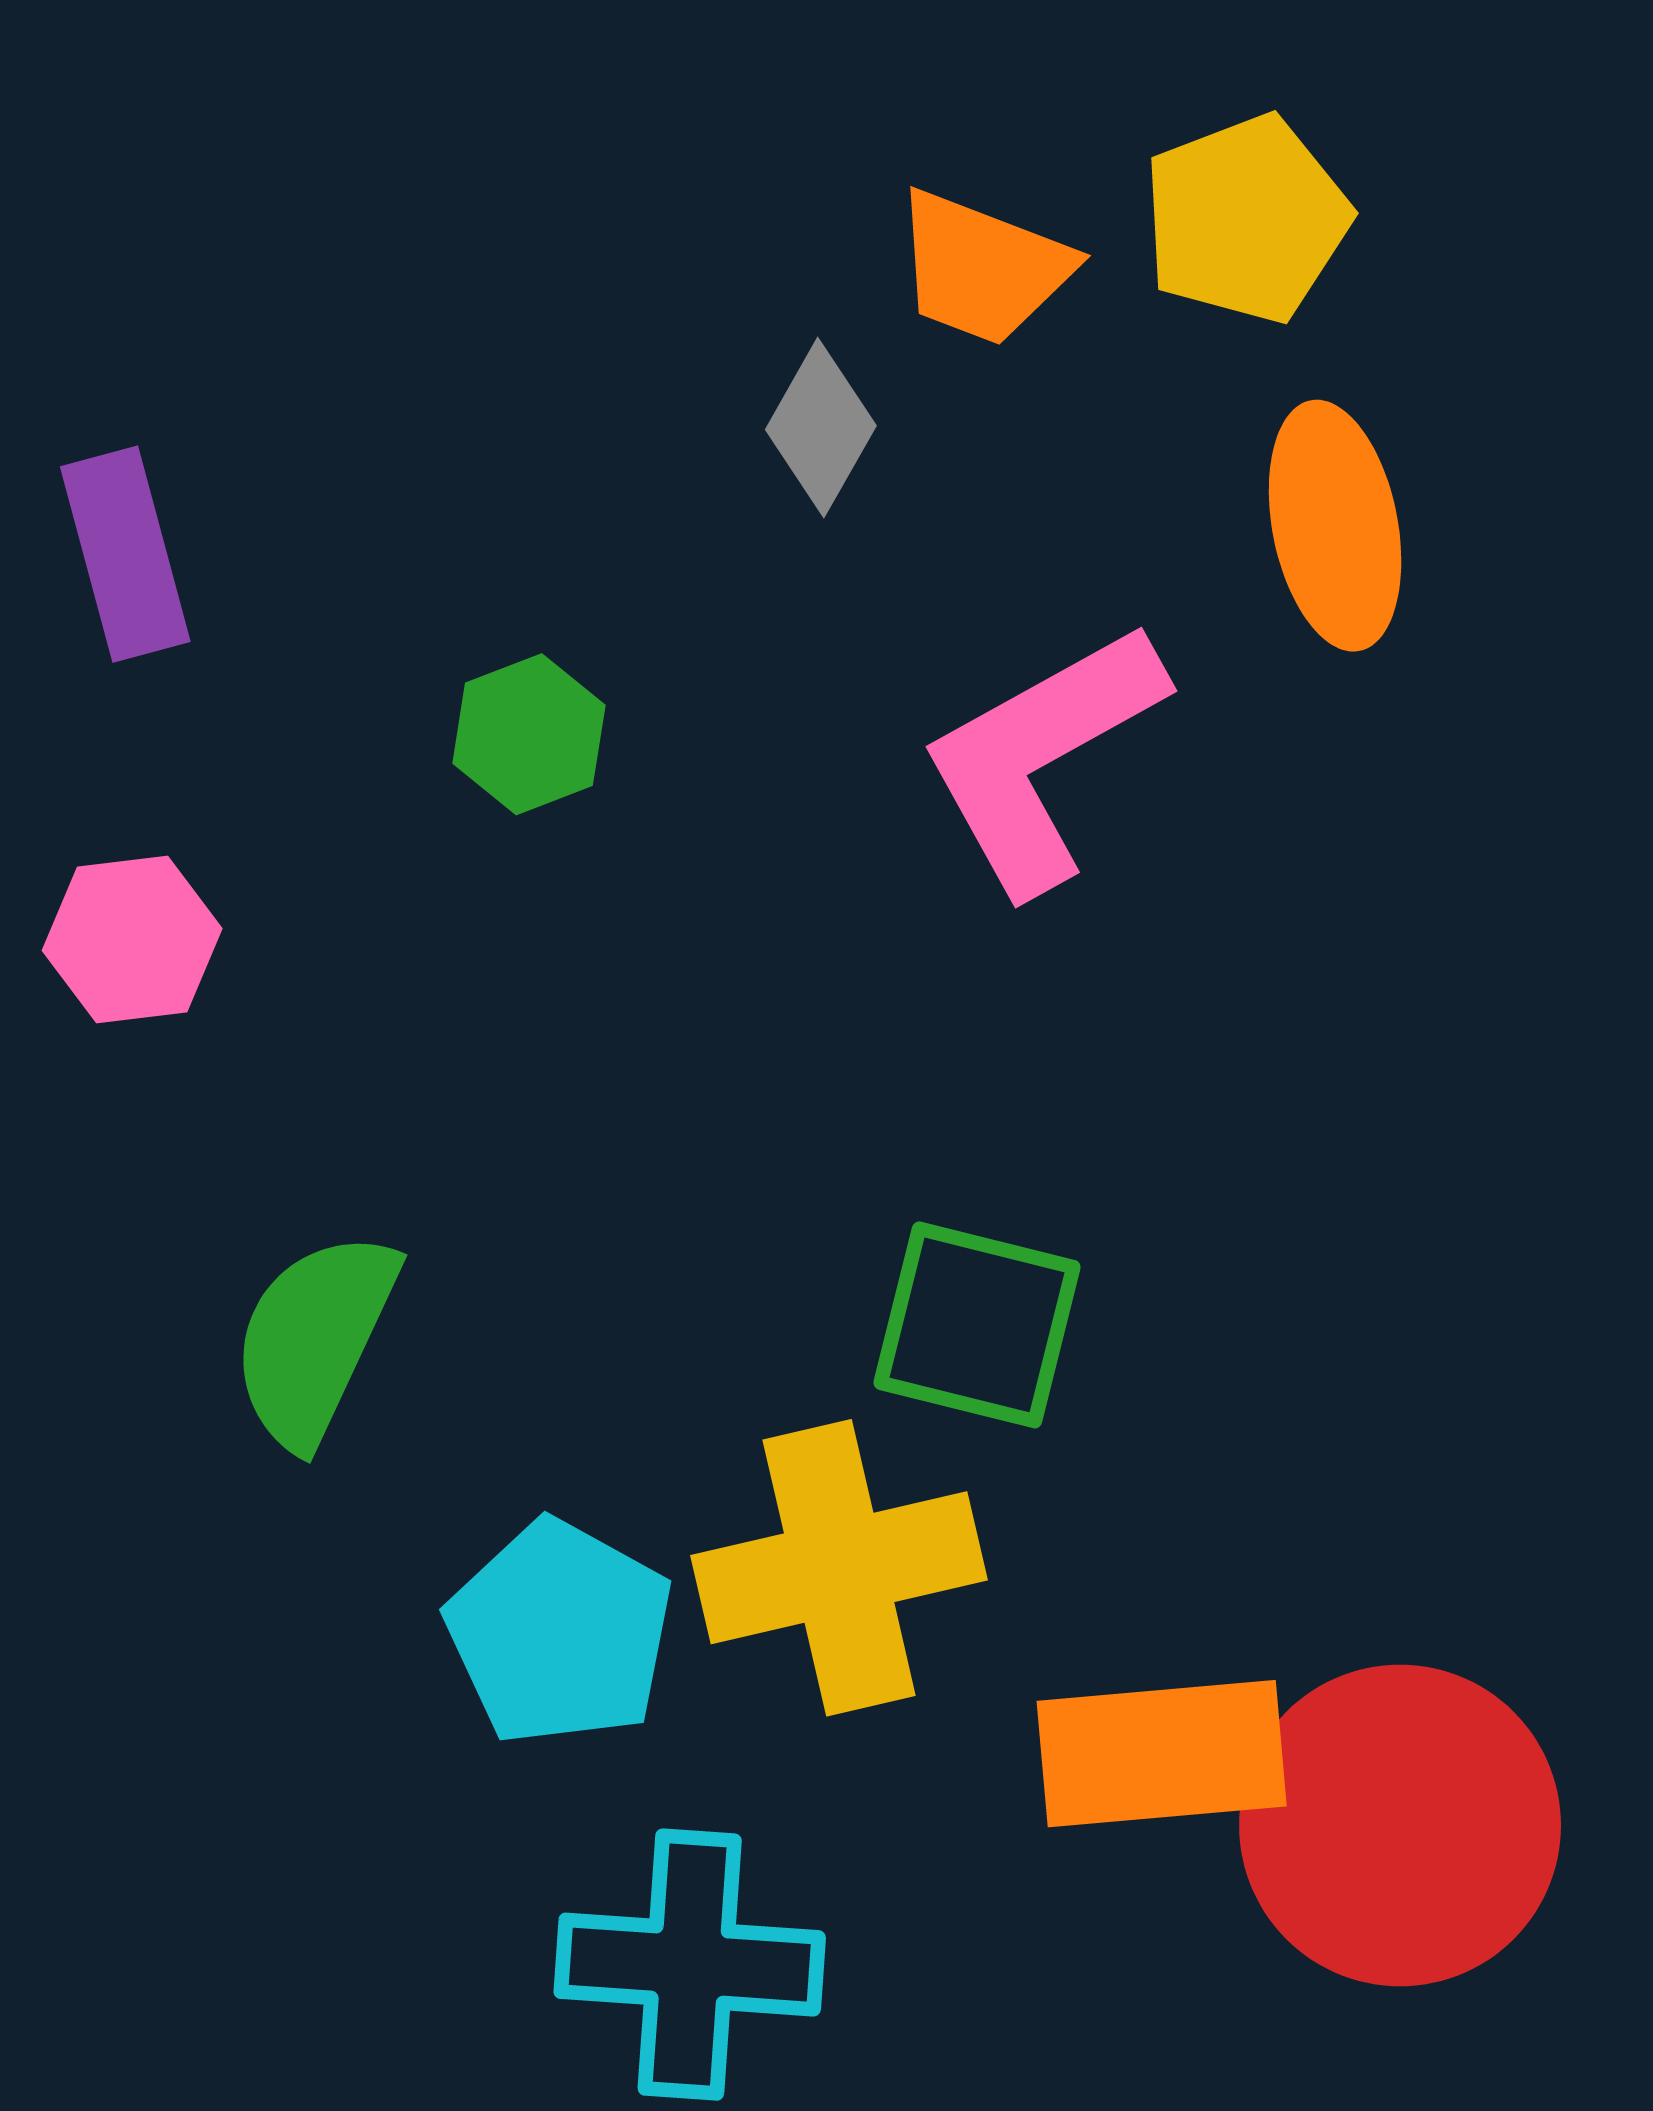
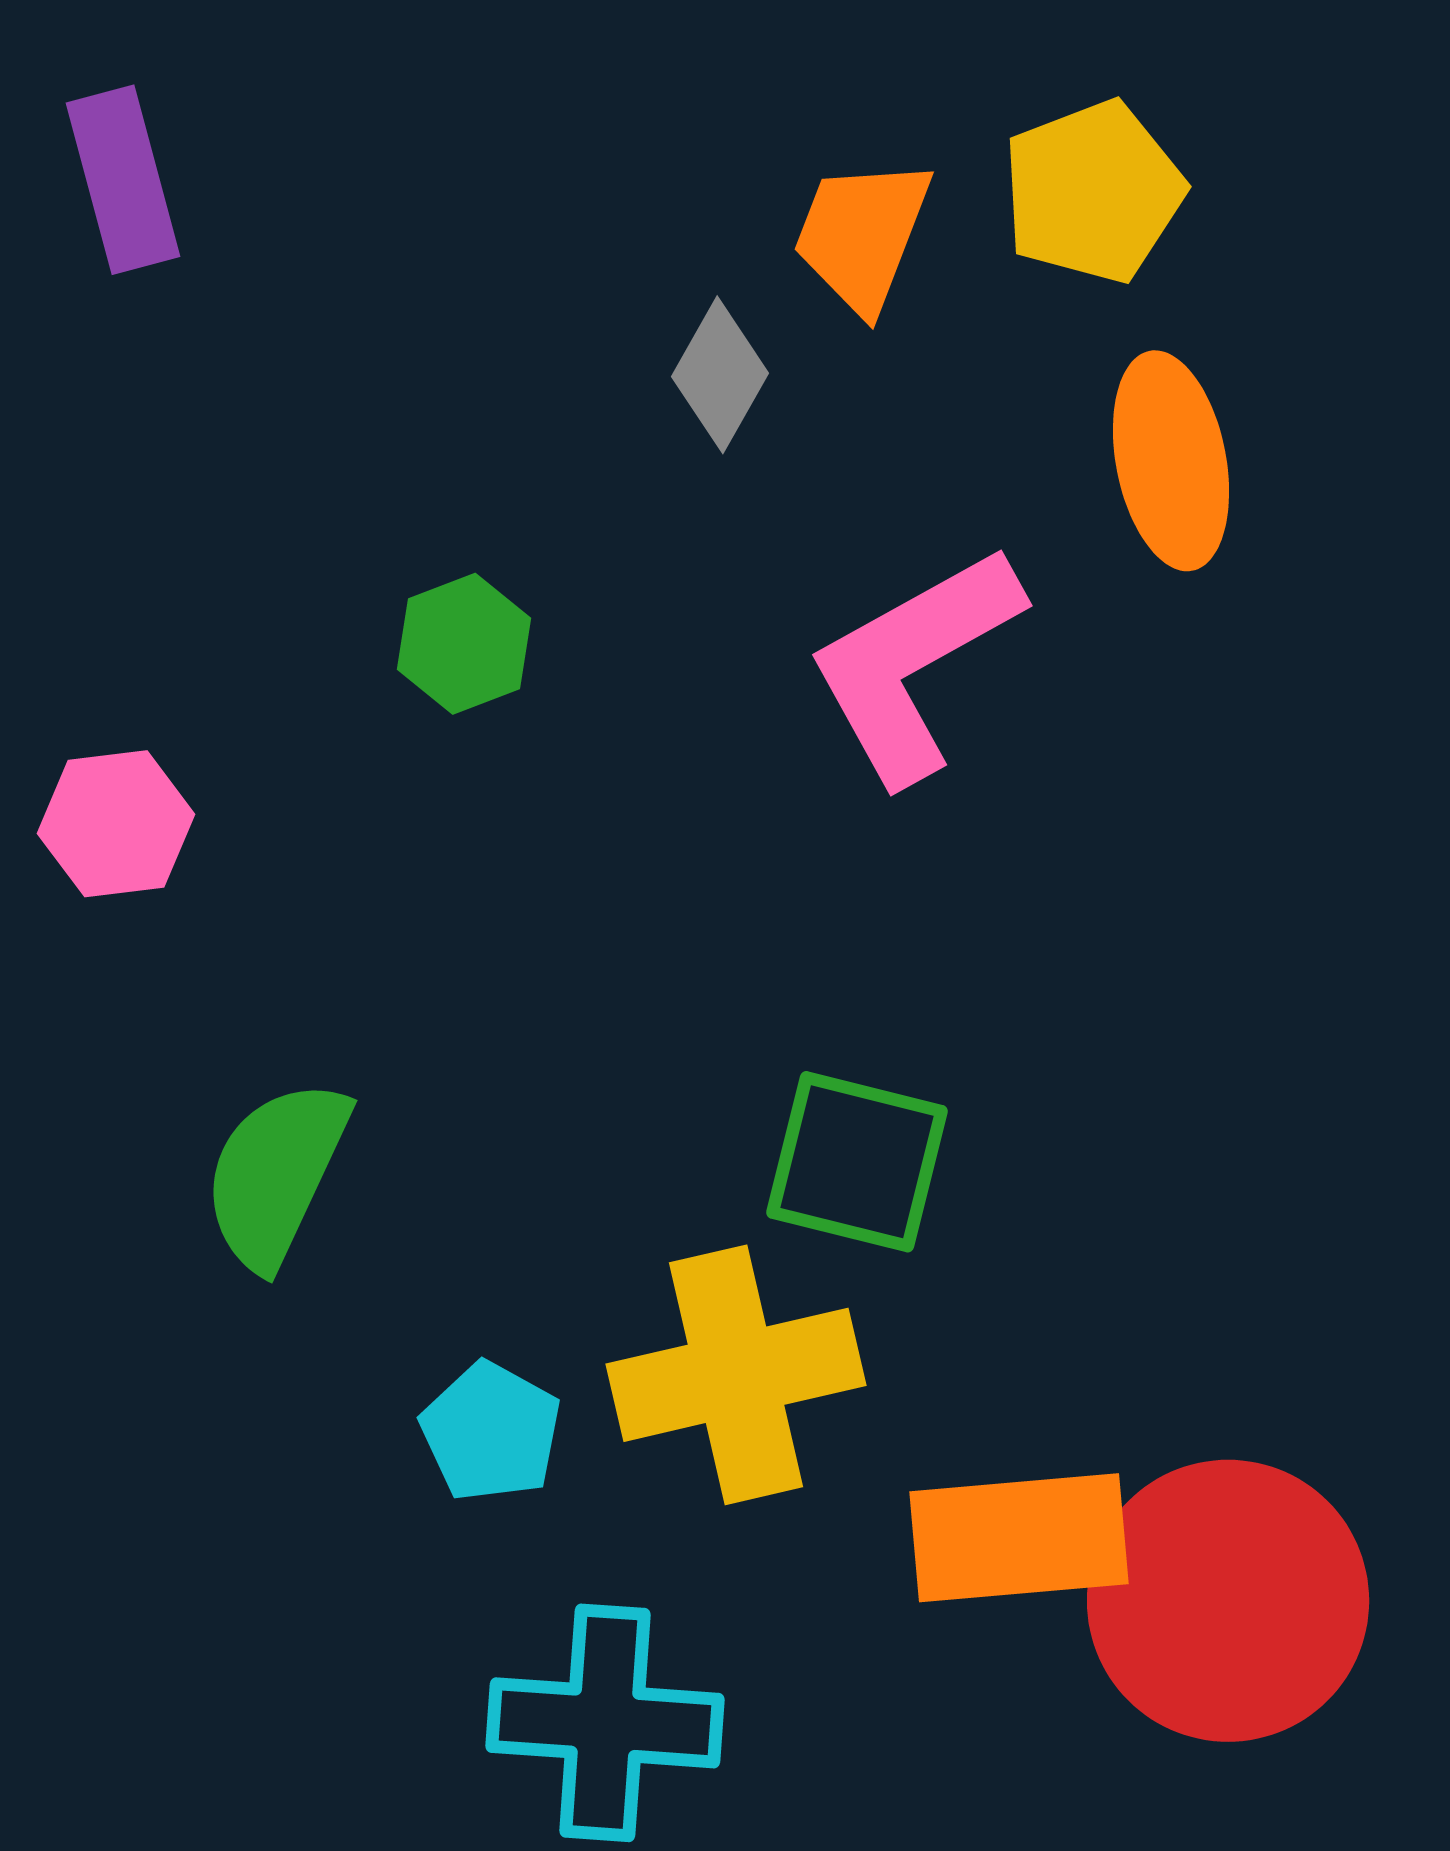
orange trapezoid: (983, 268) -> (862, 235), turned 90
purple rectangle: (125, 554) -> (123, 180), moved
cyan pentagon: (560, 1633) -> (491, 1432), size x0.7

